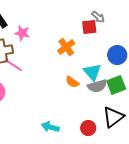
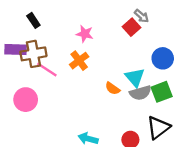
red square: (89, 27) -> (131, 27), turned -35
pink star: (22, 33) -> (85, 34), moved
orange cross: (66, 47) -> (79, 61), moved

